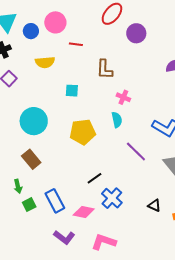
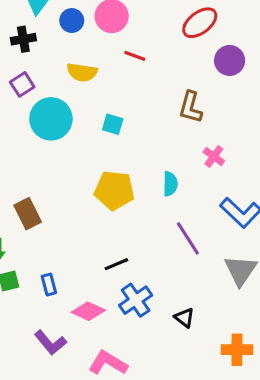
brown L-shape: (105, 69) -> (191, 107), moved
pink cross: (123, 97) -> (214, 156), moved
cyan circle: (34, 121) -> (51, 119), moved
blue rectangle: (55, 201) -> (49, 284), size x0.6
black triangle: (154, 205) -> (184, 318), moved

